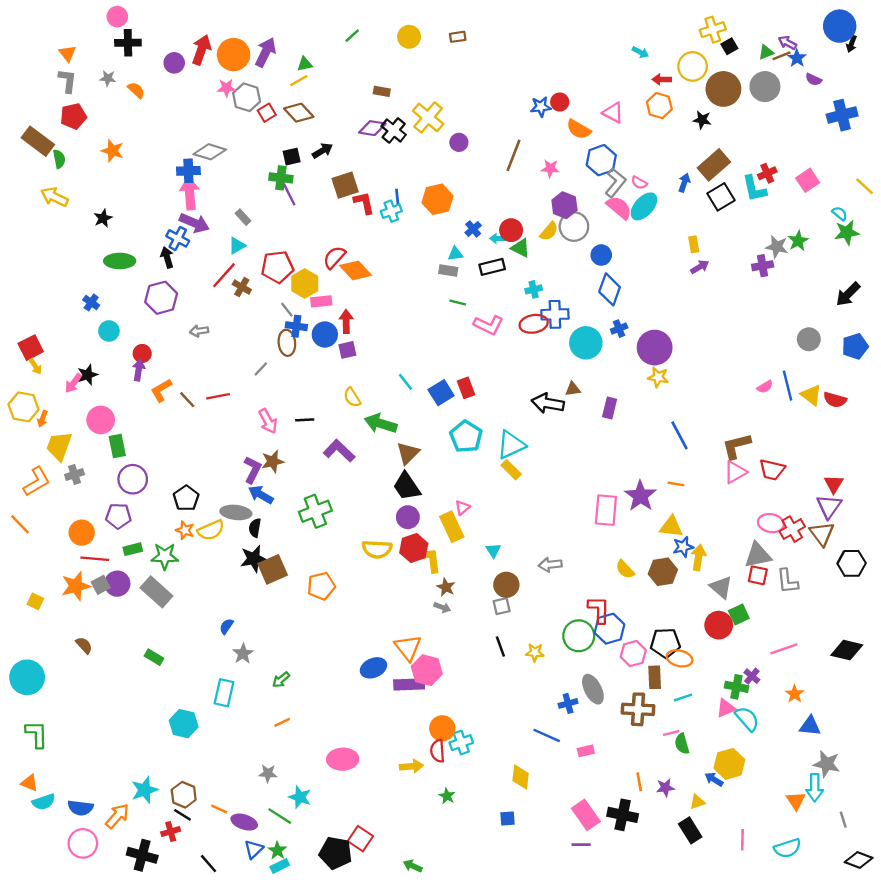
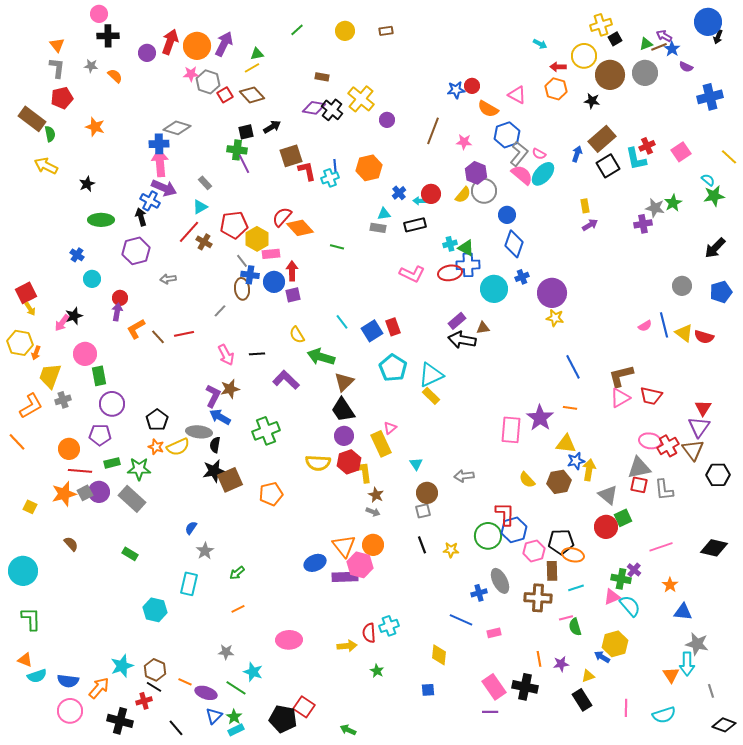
green triangle: (521, 248) -> (466, 248), moved
green line: (458, 302) -> (337, 247), moved
purple rectangle: (610, 408) -> (457, 321), moved, turned 36
orange circle: (442, 728) -> (373, 545), moved

